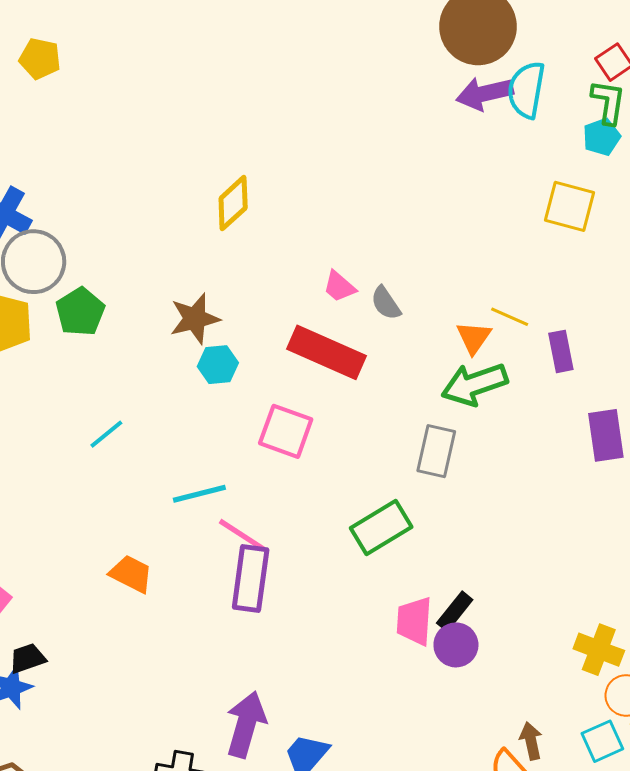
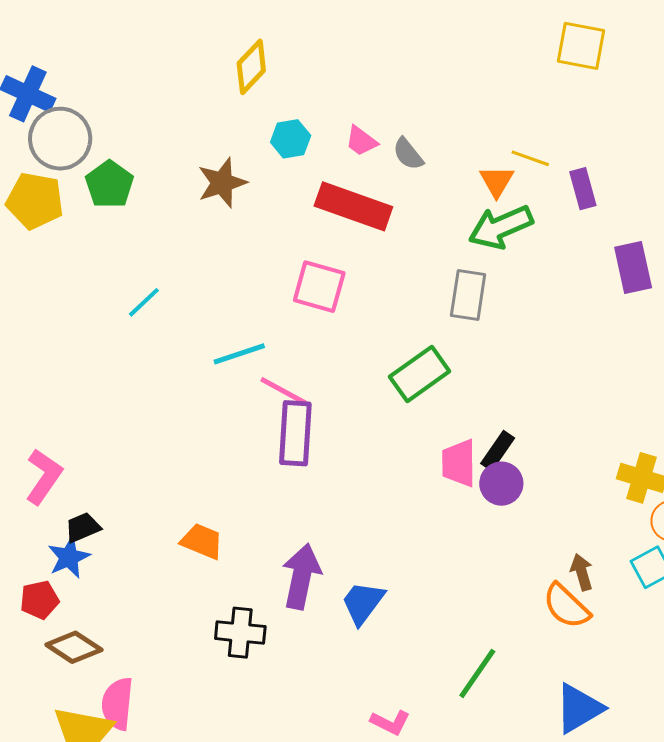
cyan hexagon: (218, 365) -> (291, 139), moved
orange trapezoid: (131, 574) -> (202, 541), moved

